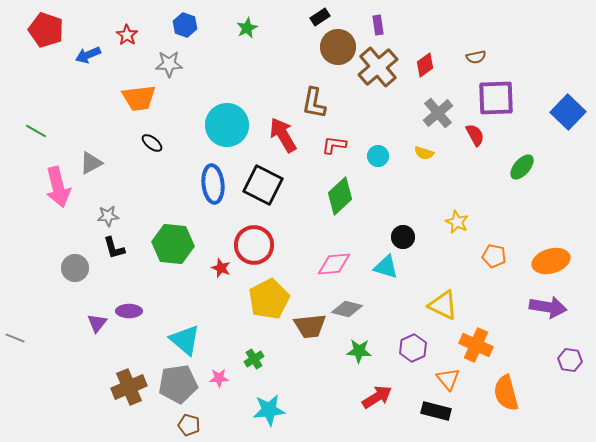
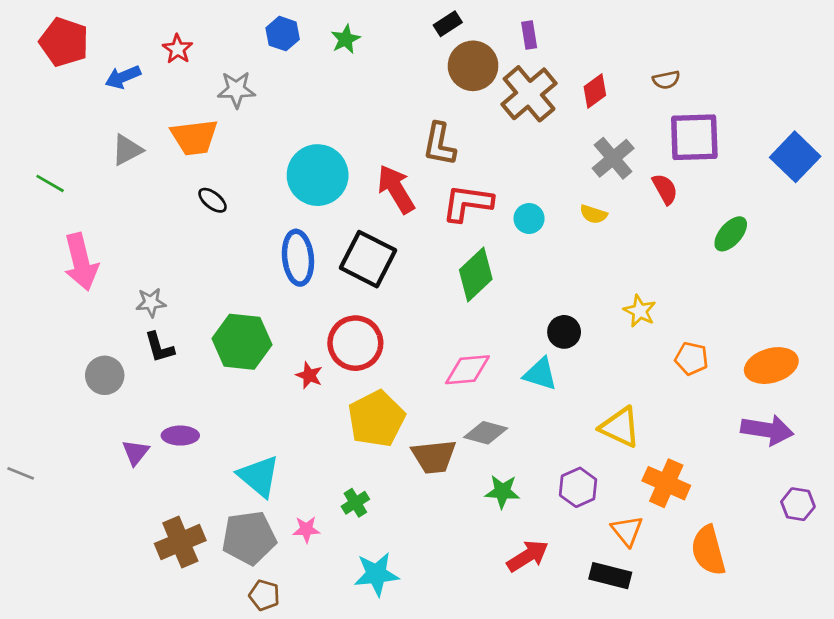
blue hexagon: (185, 25) -> (283, 34), moved
red L-shape: (334, 145) -> (467, 203), size x1.5
gray triangle: (91, 163) -> (127, 150), moved

